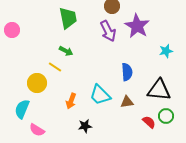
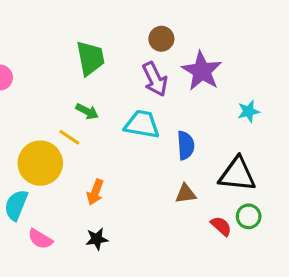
yellow circle: (37, 83) -> (40, 163), size x1.4
cyan trapezoid: (100, 95) -> (142, 124), moved, turned 145
black star: (85, 126) -> (97, 239), moved

